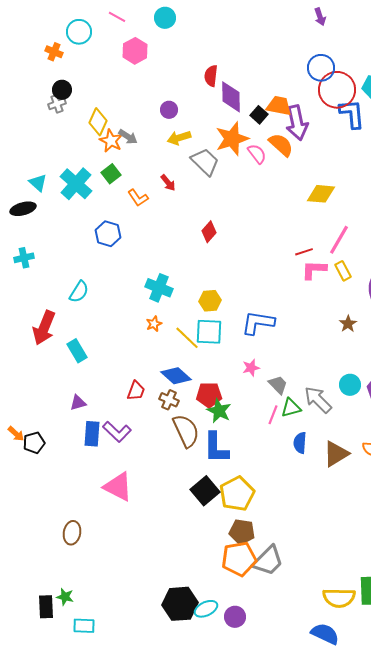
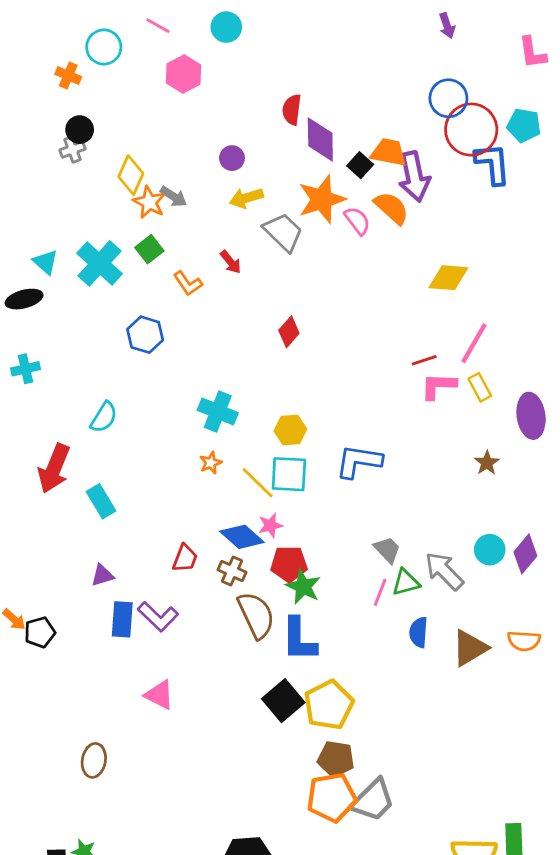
pink star: (251, 368) -> (270, 525), moved
pink triangle: (118, 487) -> (159, 695), size x0.7

